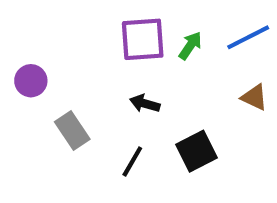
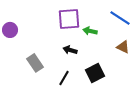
blue line: (248, 37) -> (120, 18), turned 60
green arrow: (190, 46) -> (90, 31), moved, turned -112
purple circle: (31, 81) -> (10, 30), moved

